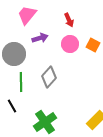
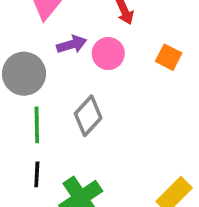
pink circle: (70, 44) -> (108, 54), moved
black line: (12, 106) -> (37, 174), moved, turned 32

